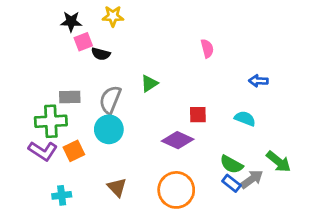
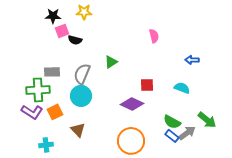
brown triangle: (117, 187) -> (78, 130), moved

